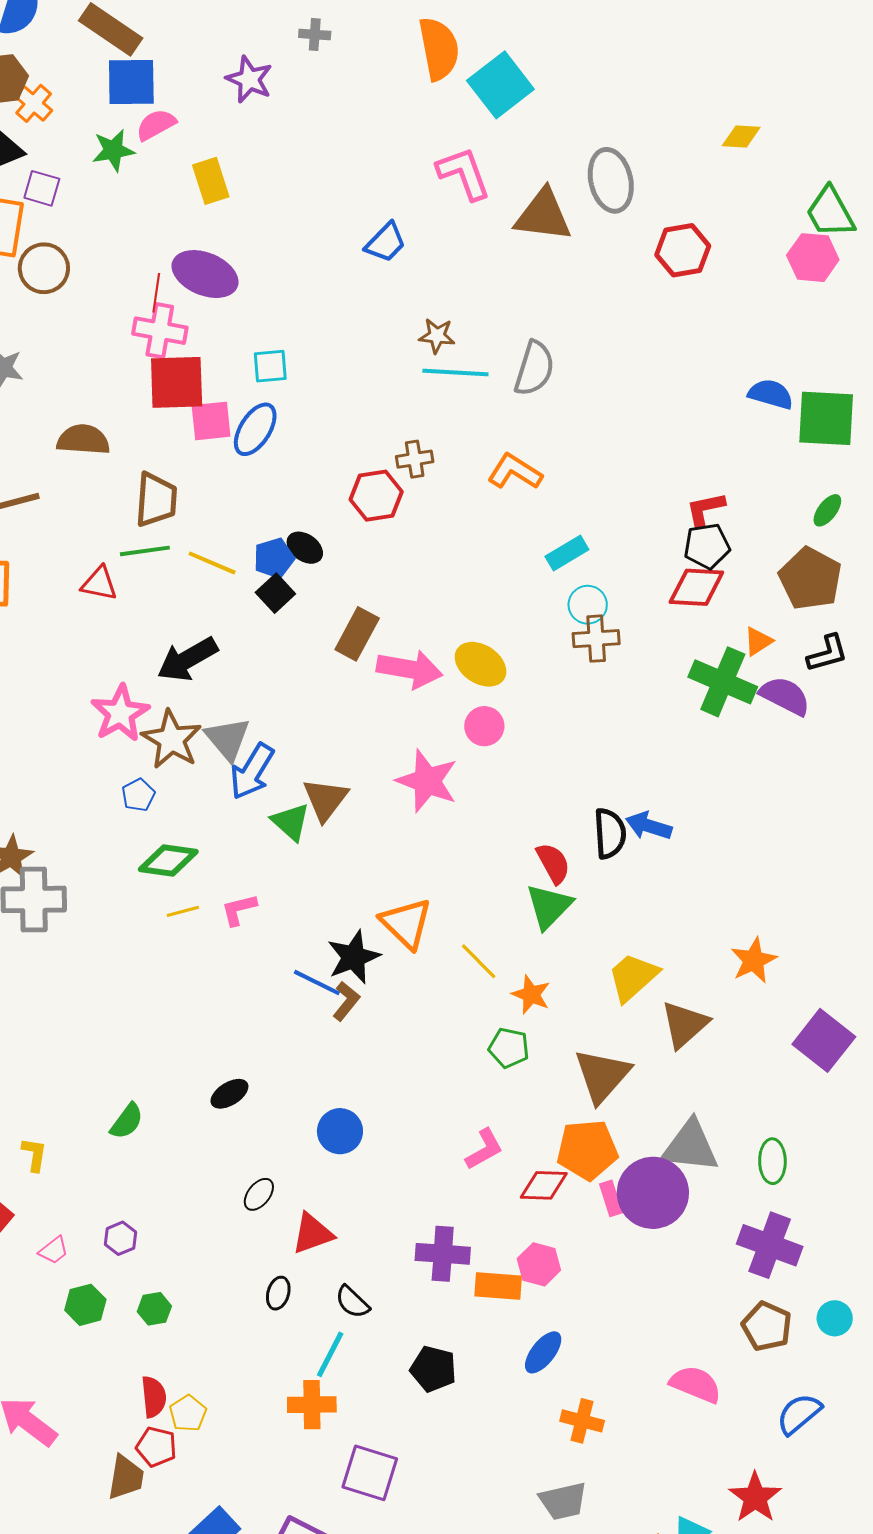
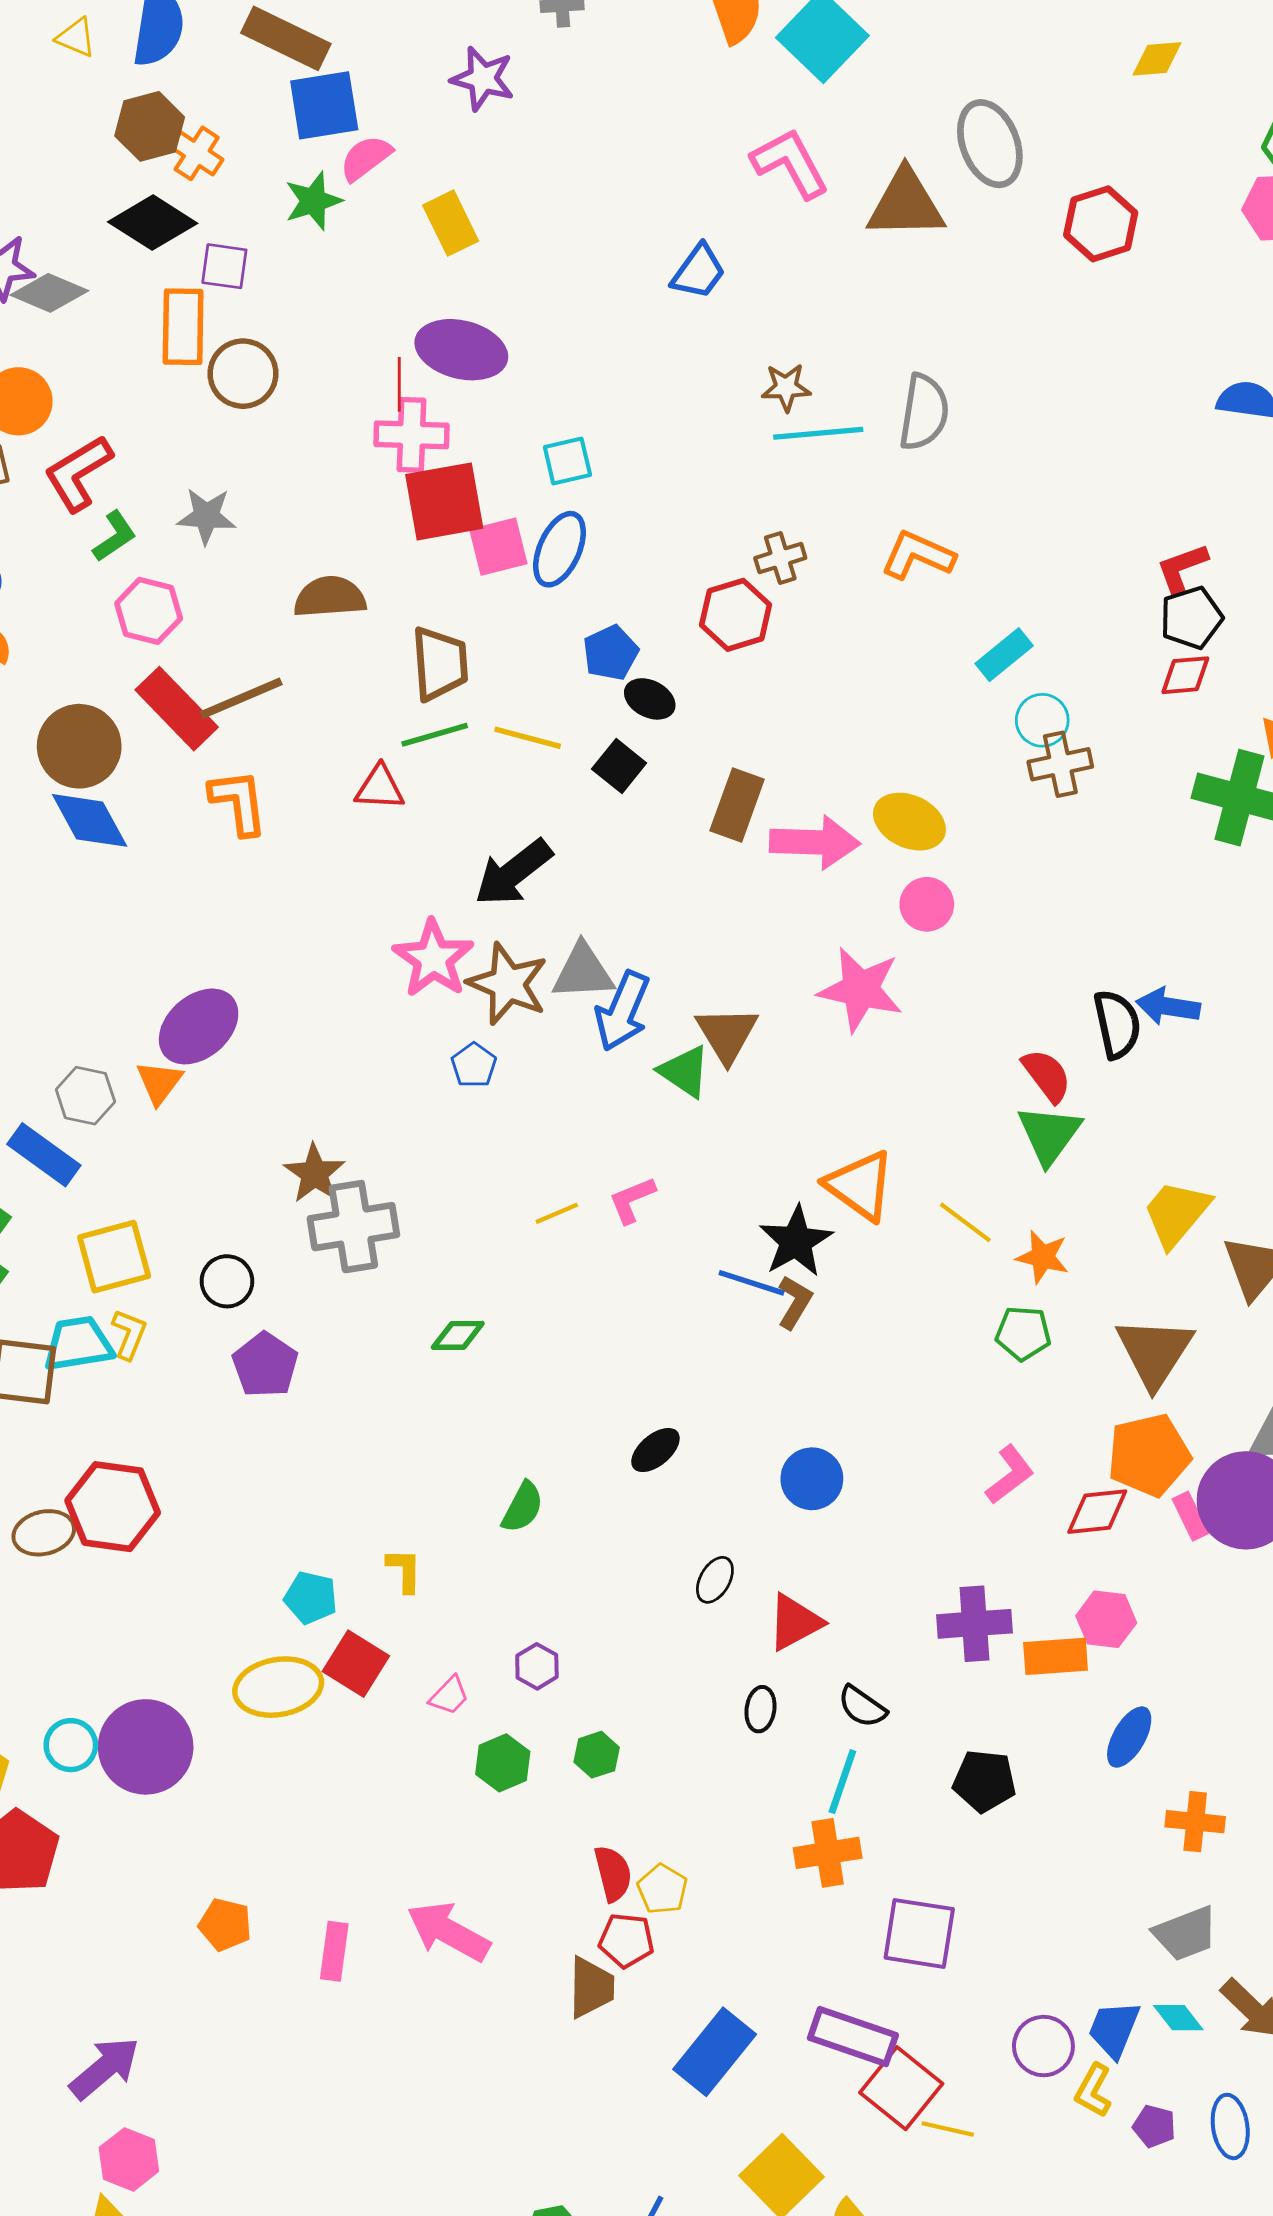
blue pentagon: (274, 558) -> (611, 653), moved
red diamond: (696, 587) -> (1185, 675), size x0.7
gray triangle: (228, 739) -> (583, 972), turned -45
green diamond: (168, 861) -> (458, 1335), moved, size x0.7

